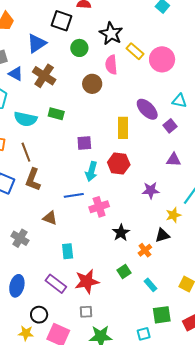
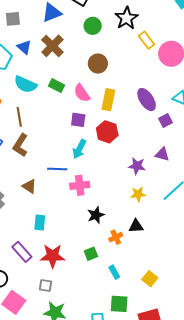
pink semicircle: (111, 65) -> (82, 93), moved, turned -42
blue triangle: (16, 74) -> (24, 47), moved
yellow rectangle: (123, 128) -> (108, 100), moved
red hexagon: (119, 163) -> (107, 132), moved
purple star: (151, 190) -> (137, 166), moved
yellow star: (173, 215) -> (138, 194), moved

